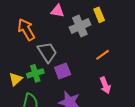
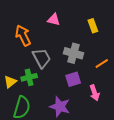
gray cross: (80, 26) -> (74, 53), moved, turned 36
orange line: (103, 55) -> (102, 64), moved
purple square: (63, 71) -> (73, 79), moved

